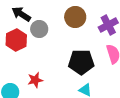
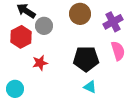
red star: (35, 80) -> (40, 63), moved

